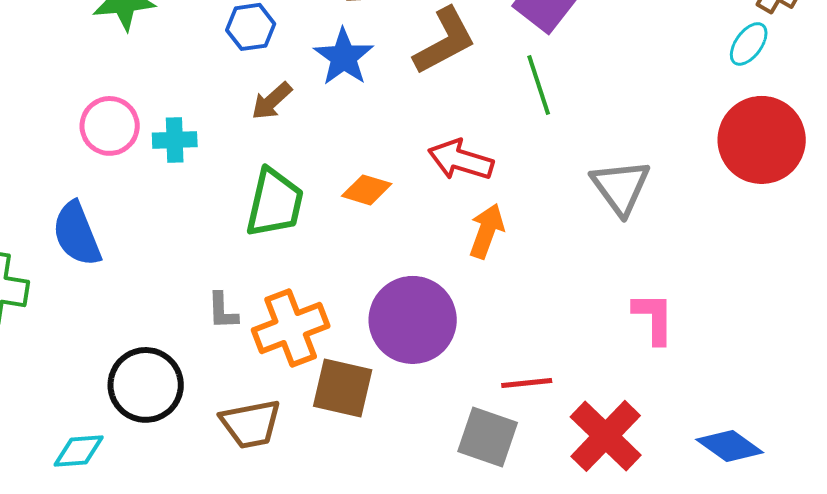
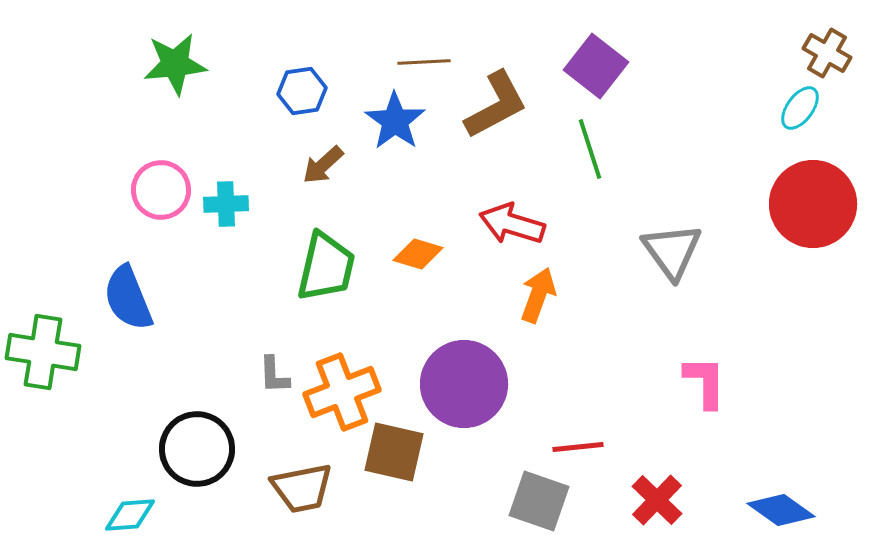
red cross: (606, 436) -> (657, 500), size x0.7

